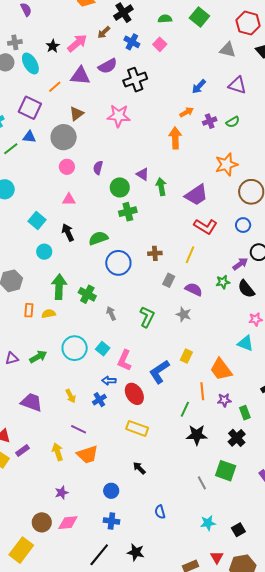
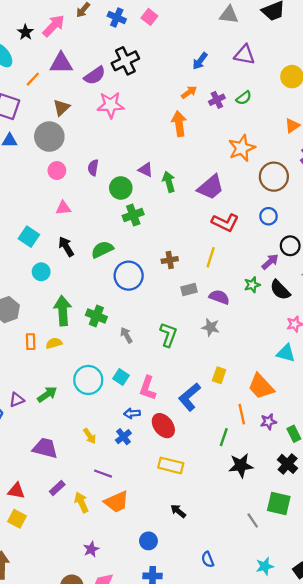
purple semicircle: (108, 66) -> (95, 75), moved
gray rectangle: (169, 280) -> (189, 290), turned 56
purple rectangle: (22, 450) -> (57, 488), moved

